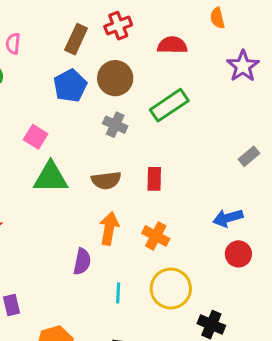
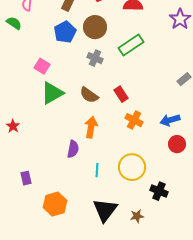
green triangle: (51, 177) -> (52, 93), turned -30
red rectangle: (154, 179) -> (121, 94), turned -35
brown semicircle: (106, 180) -> (89, 95), turned 42
orange cross: (156, 236) -> (134, 120), moved

